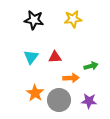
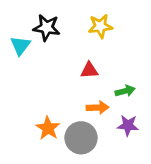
cyan triangle: (31, 57) -> (20, 45), moved
red triangle: (55, 57) -> (89, 70), moved
purple star: (89, 101) -> (128, 125), moved

